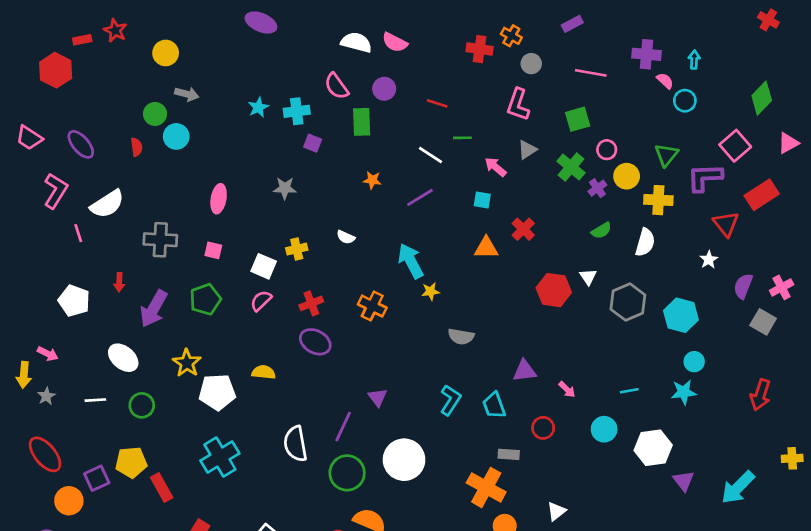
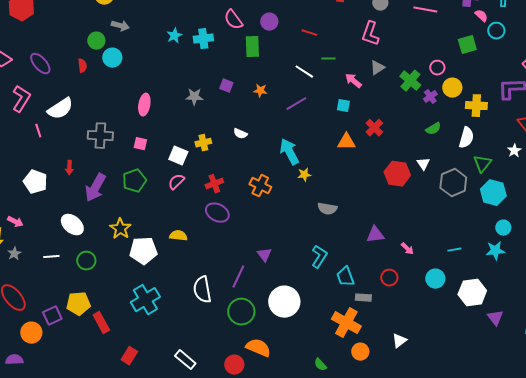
green square: (578, 119) -> (467, 45), moved
purple square: (313, 143) -> (226, 86), moved
green triangle: (666, 155) -> (482, 164), moved
cyan trapezoid: (494, 405) -> (345, 277), moved

